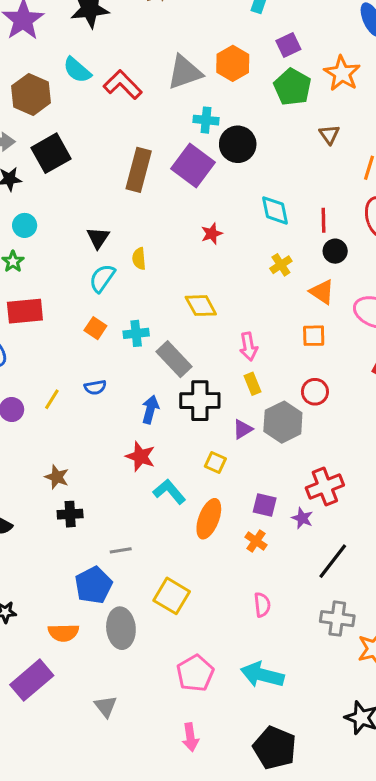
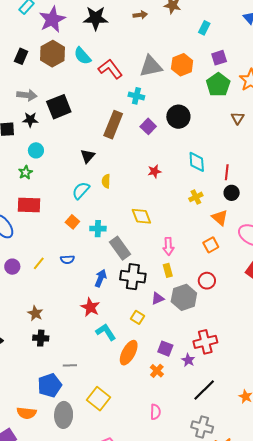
brown hexagon: (31, 94) -> (53, 54), moved
cyan cross: (206, 120) -> (136, 96), moved
purple square: (193, 166) -> (148, 126), size x0.6
black triangle: (98, 238) -> (88, 156), moved
orange square: (314, 336) -> (211, 245), turned -35

